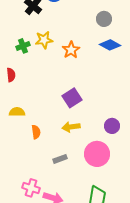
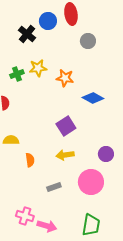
gray circle: (104, 19) -> (88, 41), moved
blue diamond: (110, 45) -> (93, 98), moved
orange star: (71, 50) -> (65, 78), turned -30

